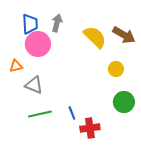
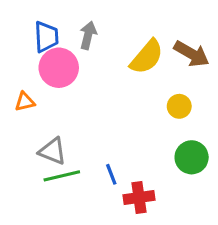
yellow semicircle: (95, 37) -> (147, 57), turned 85
gray triangle: (34, 85) -> (53, 151), moved

